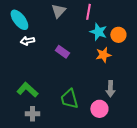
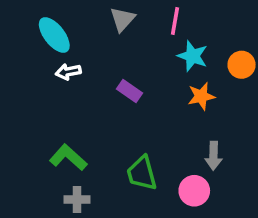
orange circle: (118, 35) -> (242, 65), moved

